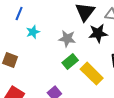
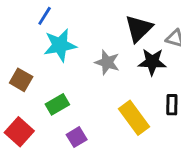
cyan star: (33, 32) -> (60, 45), size x1.6
green rectangle: (70, 61) -> (57, 104), moved

